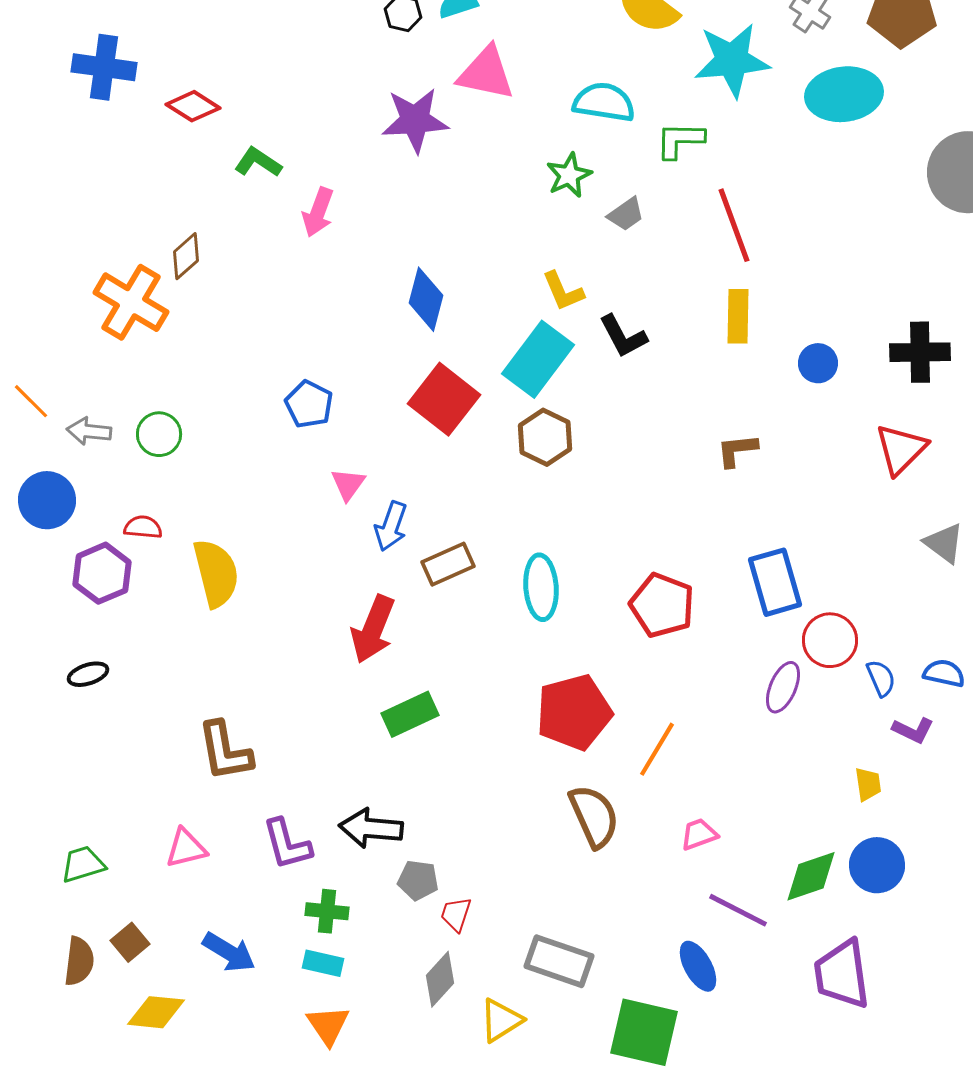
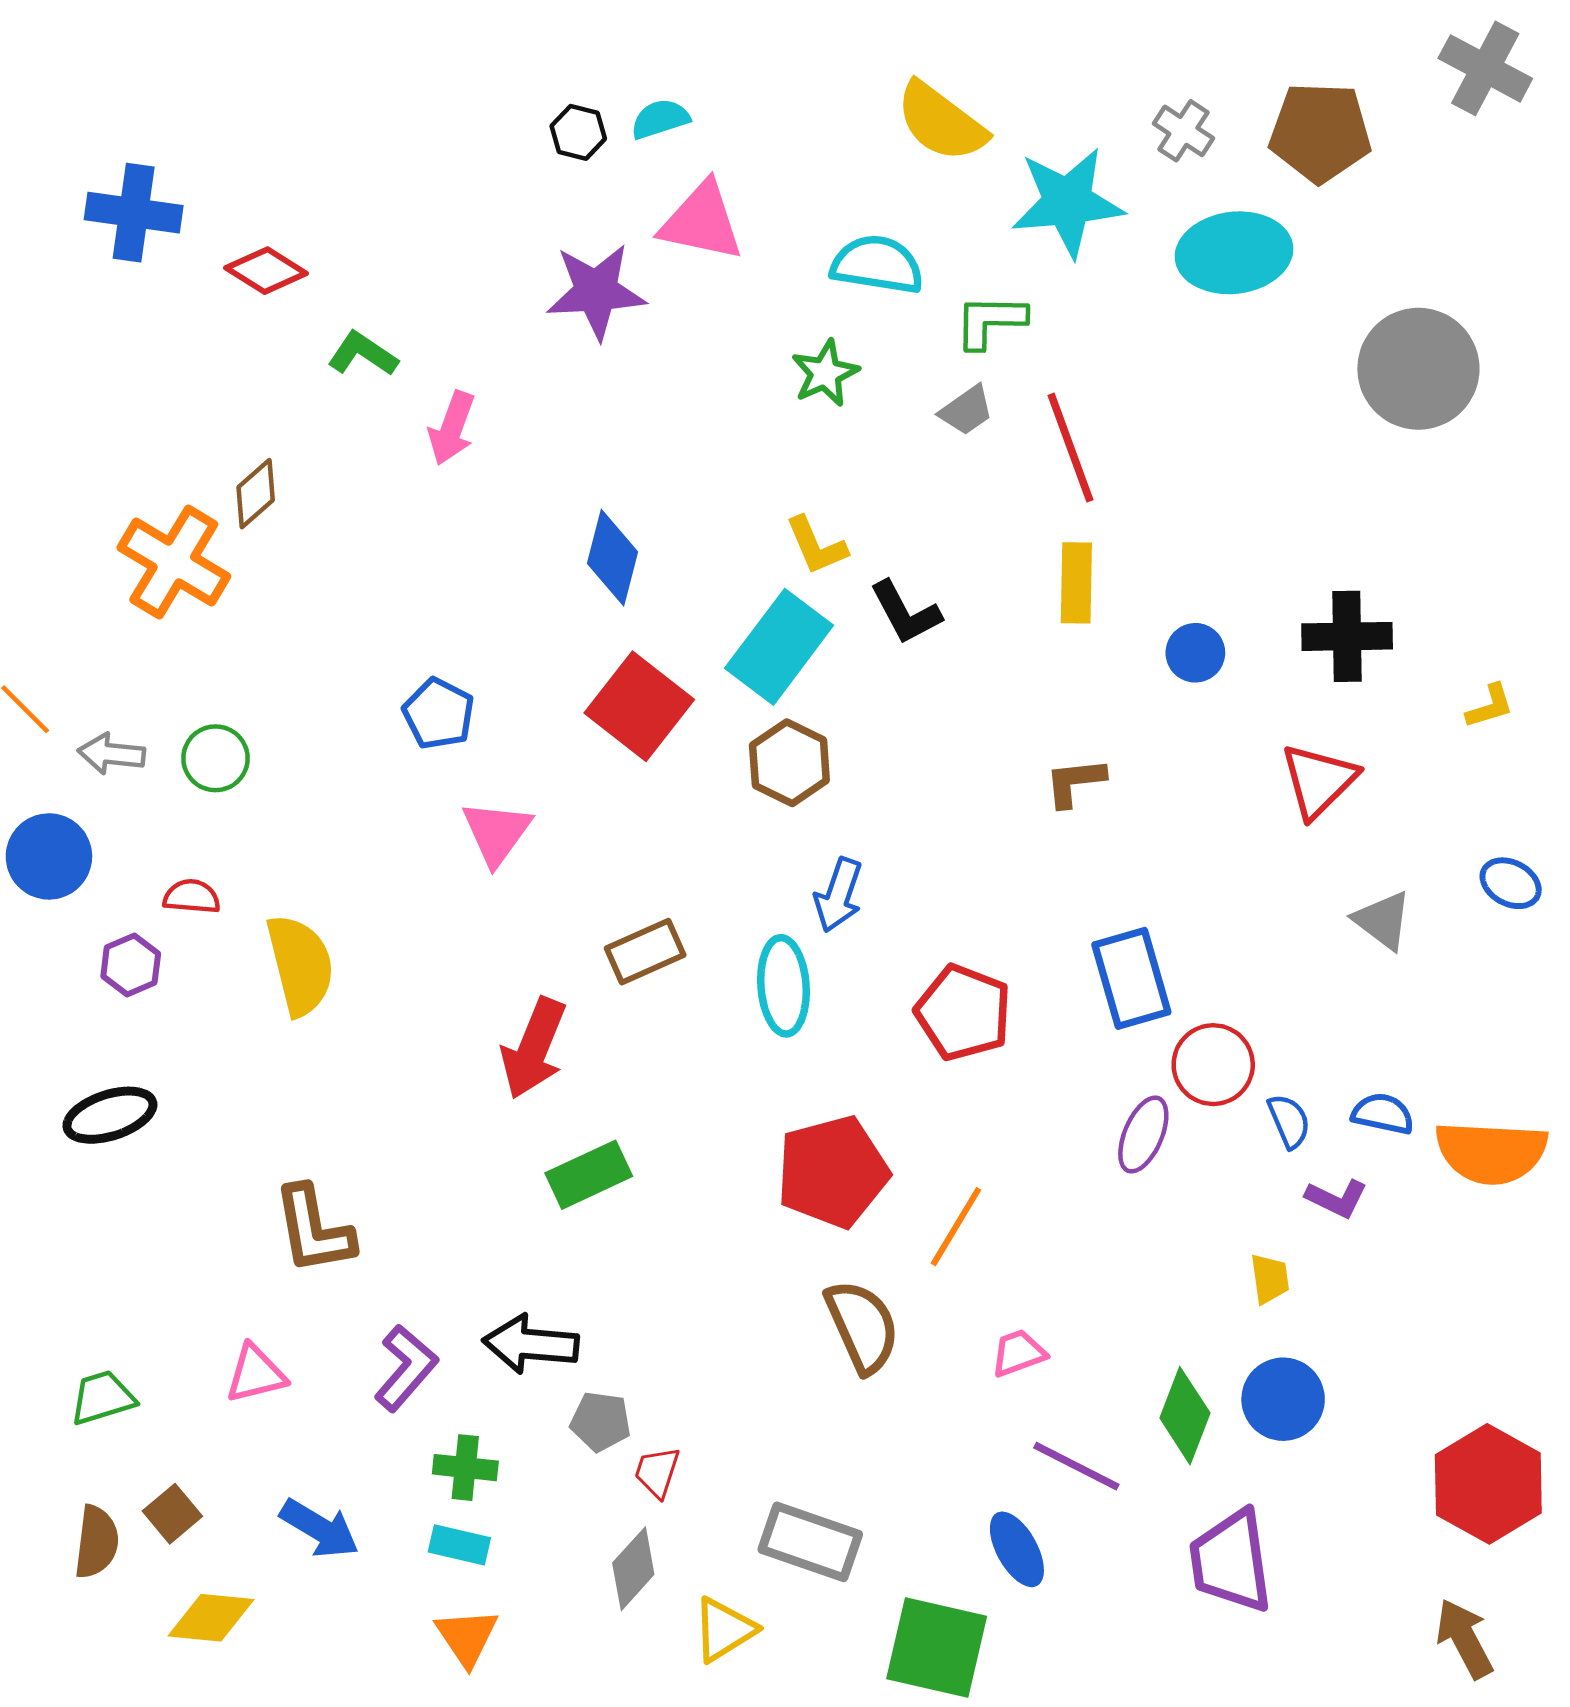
gray trapezoid: (626, 214) -> (966, 410), moved
pink triangle: (348, 484) -> (497, 833), size x1.4
blue arrow: (391, 526) -> (838, 895), moved
purple hexagon: (102, 573) -> (131, 965), size x0.7
black ellipse: (88, 674) -> (110, 1115), size x1.5
purple L-shape: (287, 844) -> (406, 1368), turned -124
green diamond: (811, 876) -> (1185, 1416), turned -50

